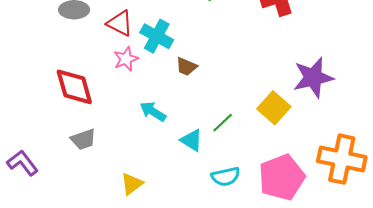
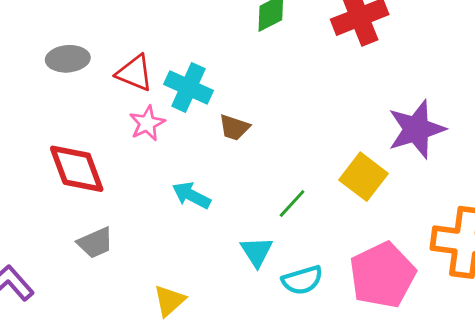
cyan triangle: (192, 140) -> (257, 252), moved, turned 30

